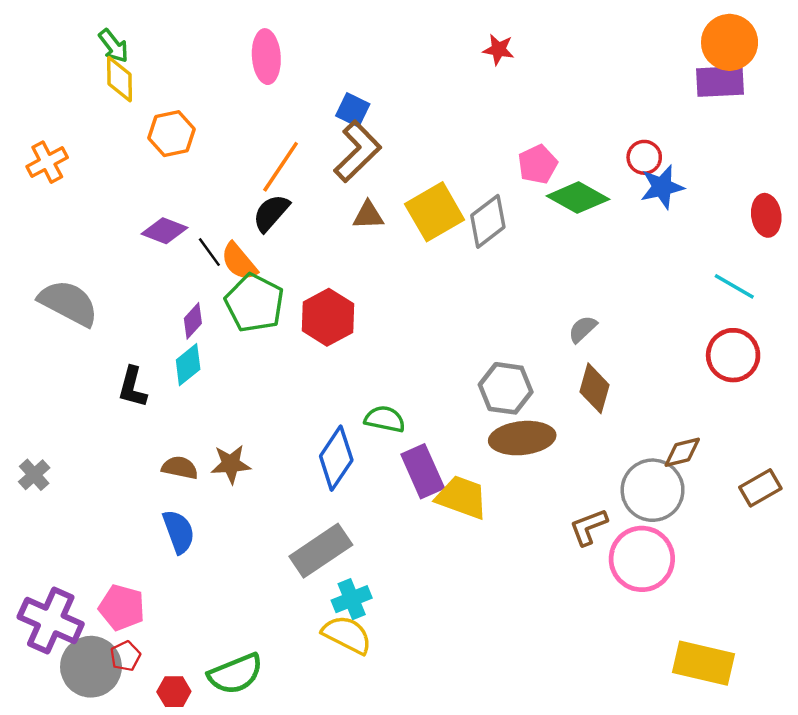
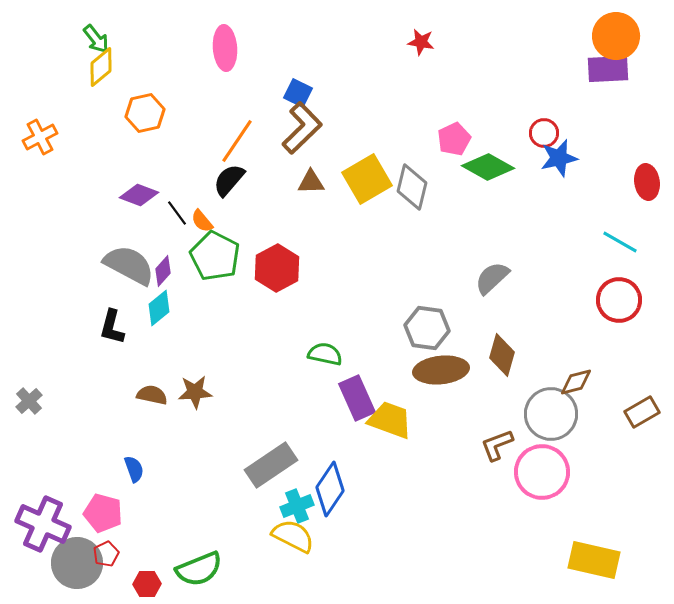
yellow diamond: (119, 79) -> (101, 67), turned 51
gray diamond: (488, 221) -> (412, 187), turned -39
orange semicircle: (239, 262) -> (202, 221), size x0.7
gray semicircle: (68, 303) -> (129, 265), moved
gray semicircle: (583, 329) -> (492, 278), size x1.4
brown diamond: (594, 388) -> (502, 355), moved
blue diamond: (336, 458) -> (330, 489), moved
blue semicircle: (179, 532) -> (134, 469), moved, size x0.7

